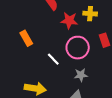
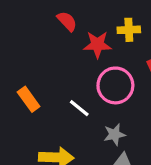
orange rectangle: (26, 38) -> (29, 99), moved
gray star: (81, 75) -> (115, 134), moved

